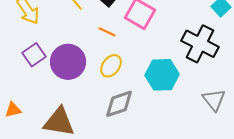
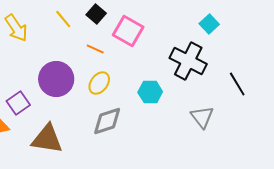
purple square: (34, 55) -> (18, 103), moved
cyan hexagon: (162, 75) -> (150, 92), size x0.7

